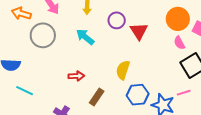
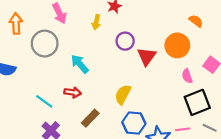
orange arrow: (21, 14) -> (16, 24), moved, turned 60
orange circle: (178, 19) -> (177, 45), moved
cyan arrow: (85, 37) -> (80, 64), moved
cyan line: (25, 91) -> (44, 101), moved

